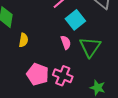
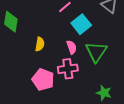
yellow semicircle: (24, 40) -> (40, 44), moved
pink cross: (63, 76) -> (68, 69), moved, turned -30

